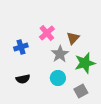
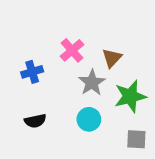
gray square: (81, 91) -> (136, 139), moved, turned 32

